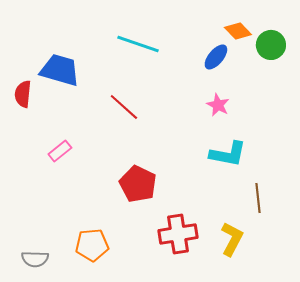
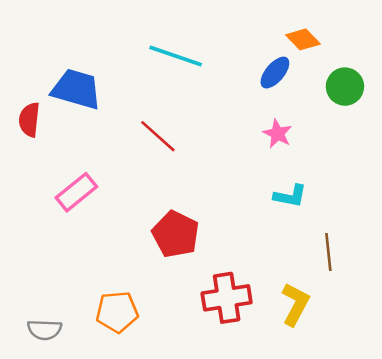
green circle: (271, 45) -> (345, 87), moved
pink rectangle: (60, 151) -> (76, 192), size x1.4
cyan L-shape: (228, 154) -> (290, 196), size x0.7

